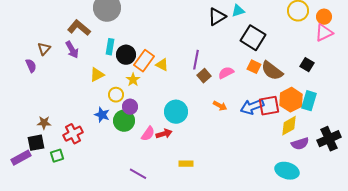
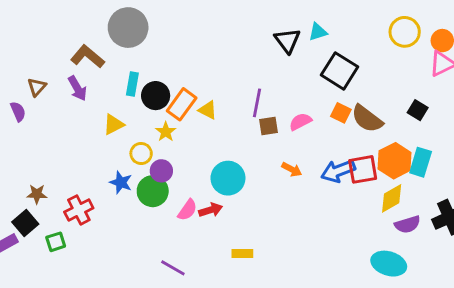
black triangle: (217, 17) -> (287, 41), turned -36
brown square: (204, 76) -> (269, 126), turned 32
black square: (36, 143) -> (25, 223), turned -30

